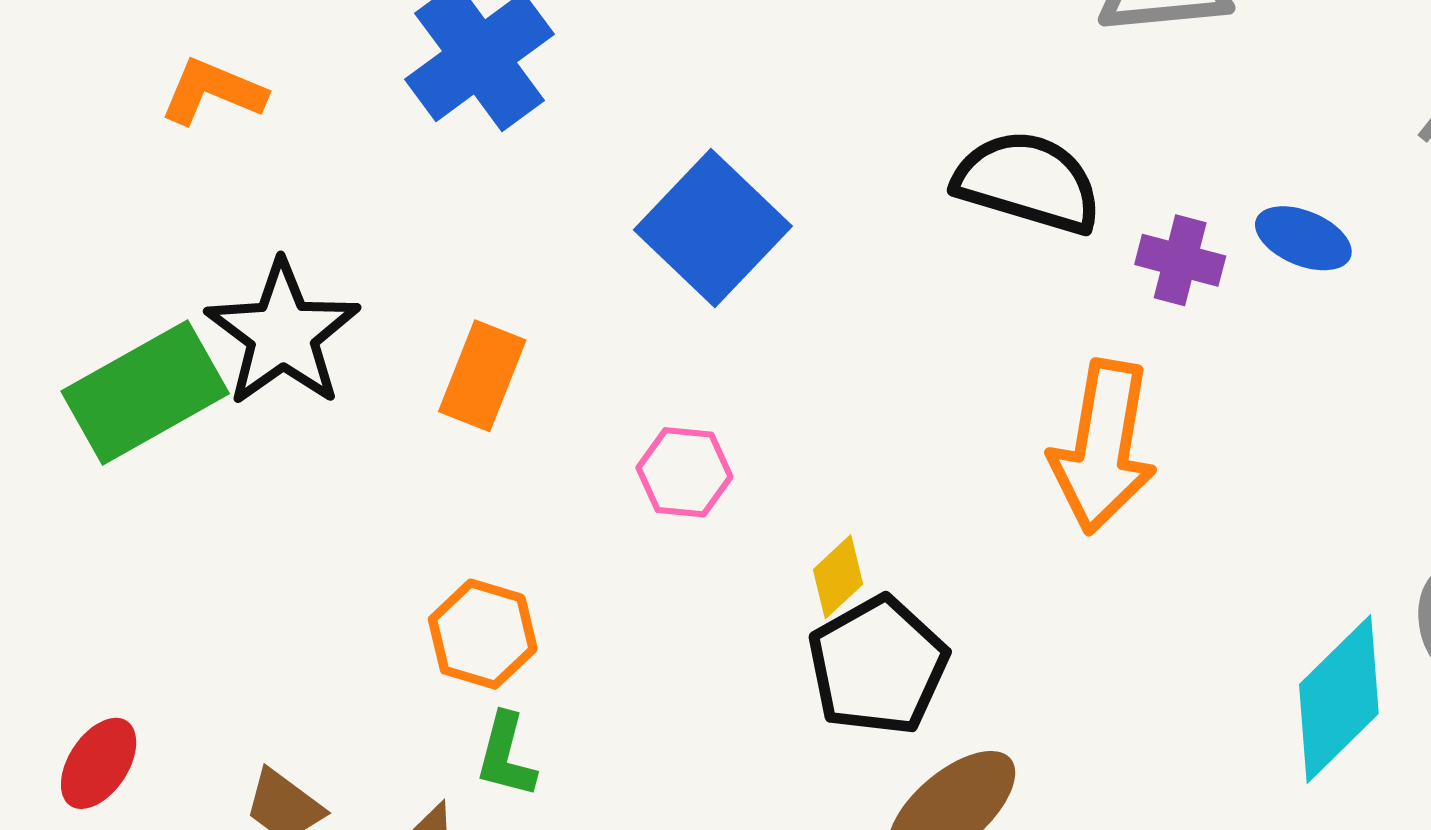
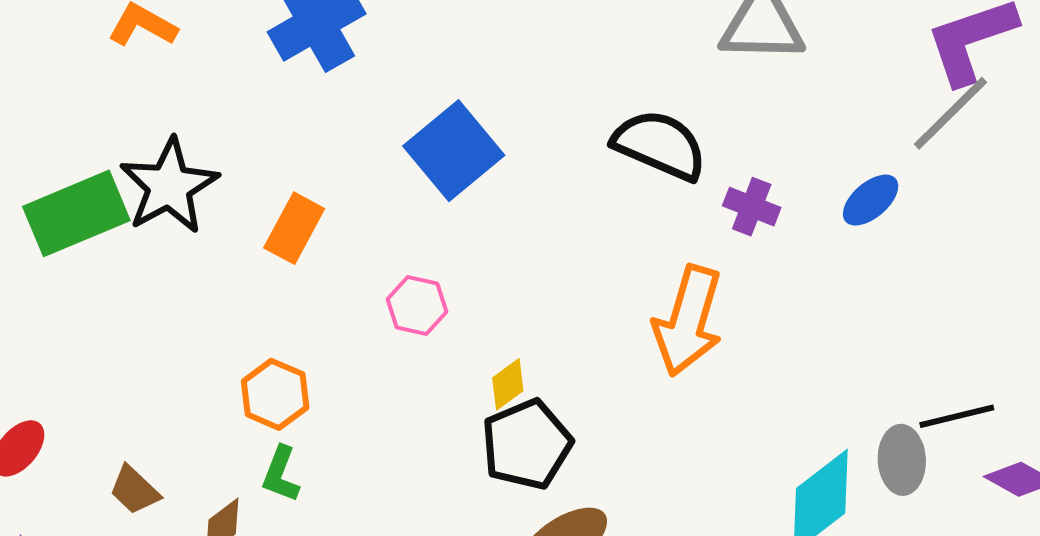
blue ellipse: (1303, 238) -> (871, 200), moved, turned -70

